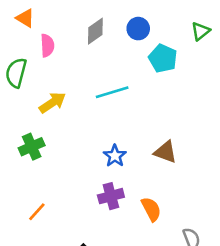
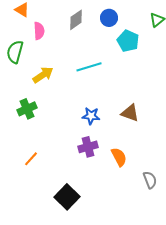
blue star: (115, 156) -> (91, 116), turned -30

